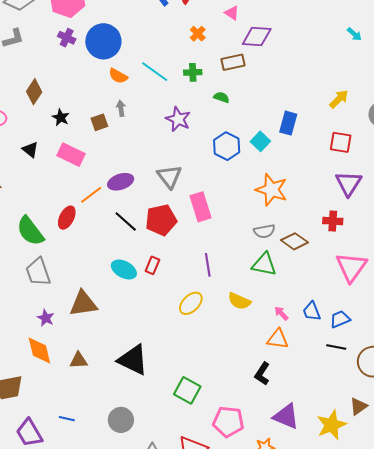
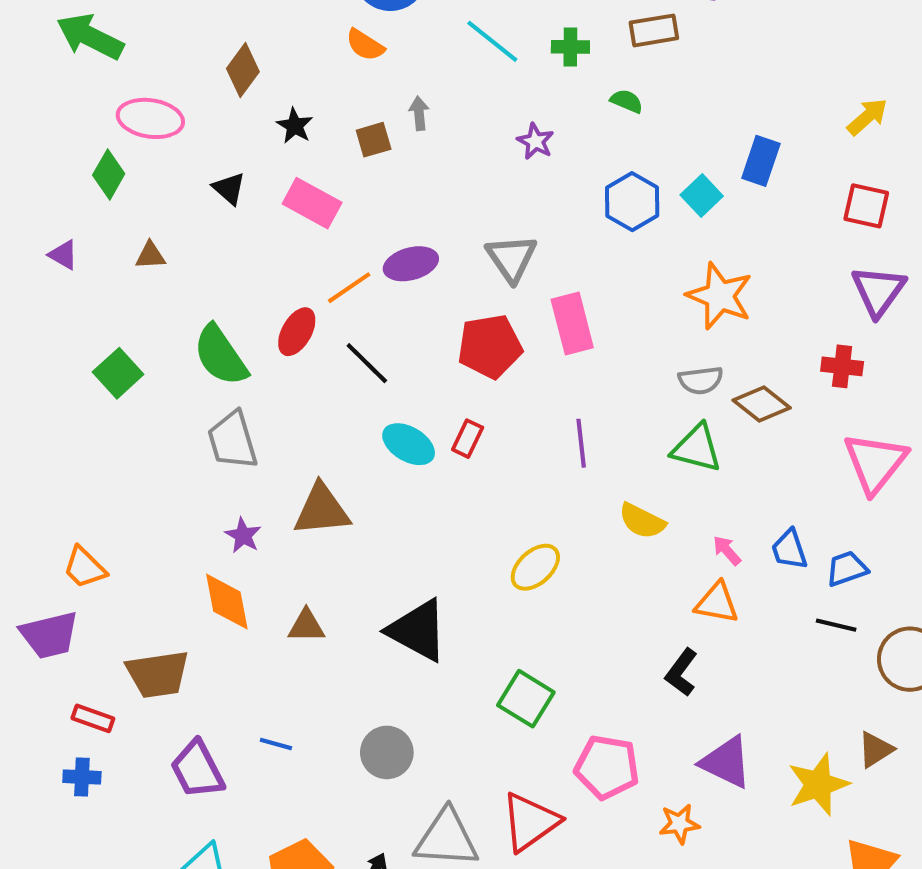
orange semicircle: (118, 76) -> (365, 45), moved
purple star: (178, 119) -> (535, 141), size x0.7
black line: (126, 221) -> (367, 363), moved
yellow ellipse: (191, 303) -> (535, 567), moved

